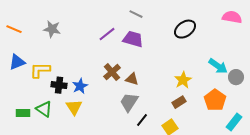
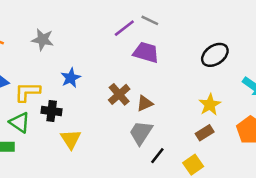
black ellipse: (185, 29) -> (215, 55), moved
purple line: (107, 34) -> (124, 28), moved
brown triangle: (132, 79) -> (145, 103), turned -40
blue star: (80, 86) -> (71, 78), moved
green triangle: (44, 109) -> (20, 122), moved

